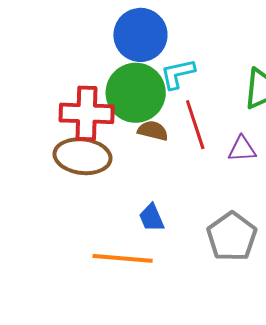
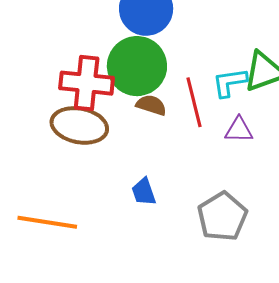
cyan L-shape: (178, 74) -> (230, 82), moved
orange line: (123, 258) -> (47, 222), moved

